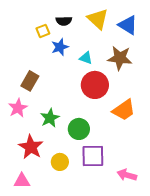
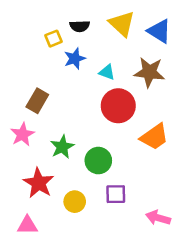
purple square: (93, 156) -> (116, 194), size x0.7

